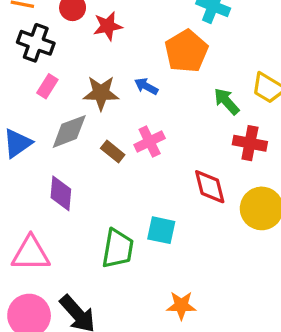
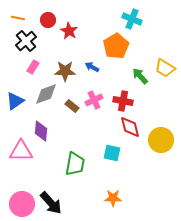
red star: (108, 26) -> (69, 31), turned -30
black cross: (36, 43) -> (26, 41), turned 30
red cross: (250, 143) -> (123, 101), moved
cyan square: (161, 230) -> (112, 153), moved
pink triangle: (31, 254) -> (21, 151), moved

